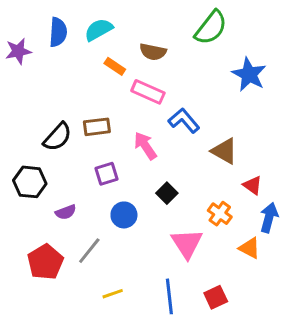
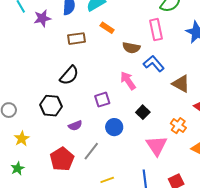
brown semicircle: (153, 52) -> (131, 48), moved
pink rectangle: (148, 92) -> (156, 30), moved, turned 55
brown rectangle: (97, 127) -> (77, 39), moved

